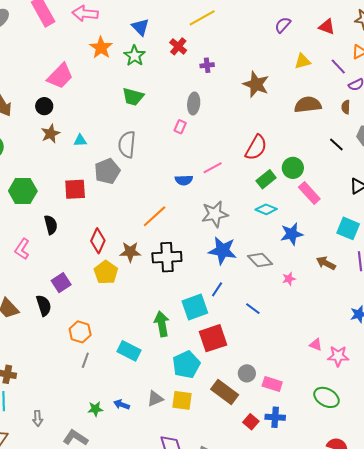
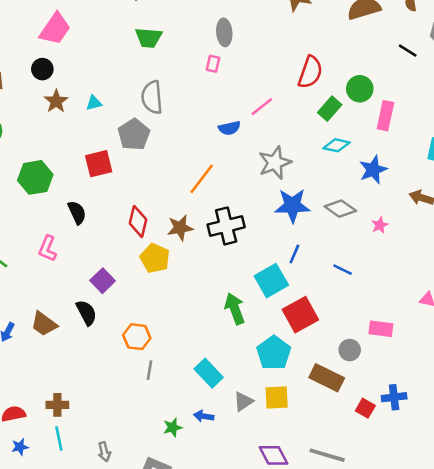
pink rectangle: (309, 193) -> (385, 116), turned 65
cyan rectangle: (129, 351) -> (209, 373), moved, turned 30
pink rectangle: (272, 384) -> (381, 329), moved

